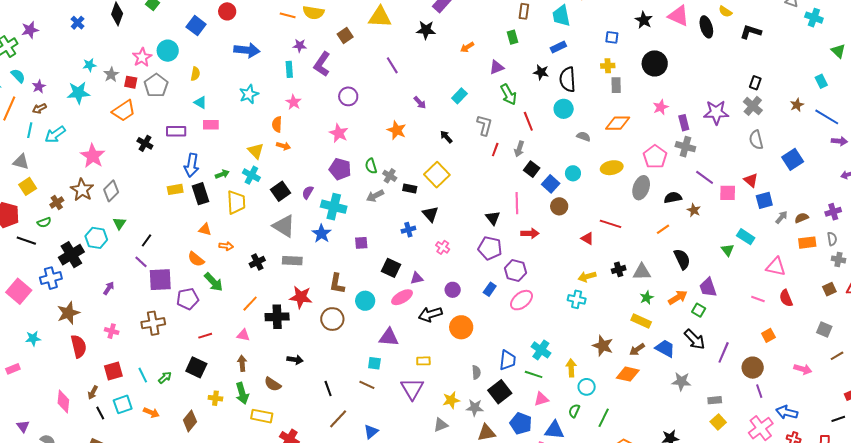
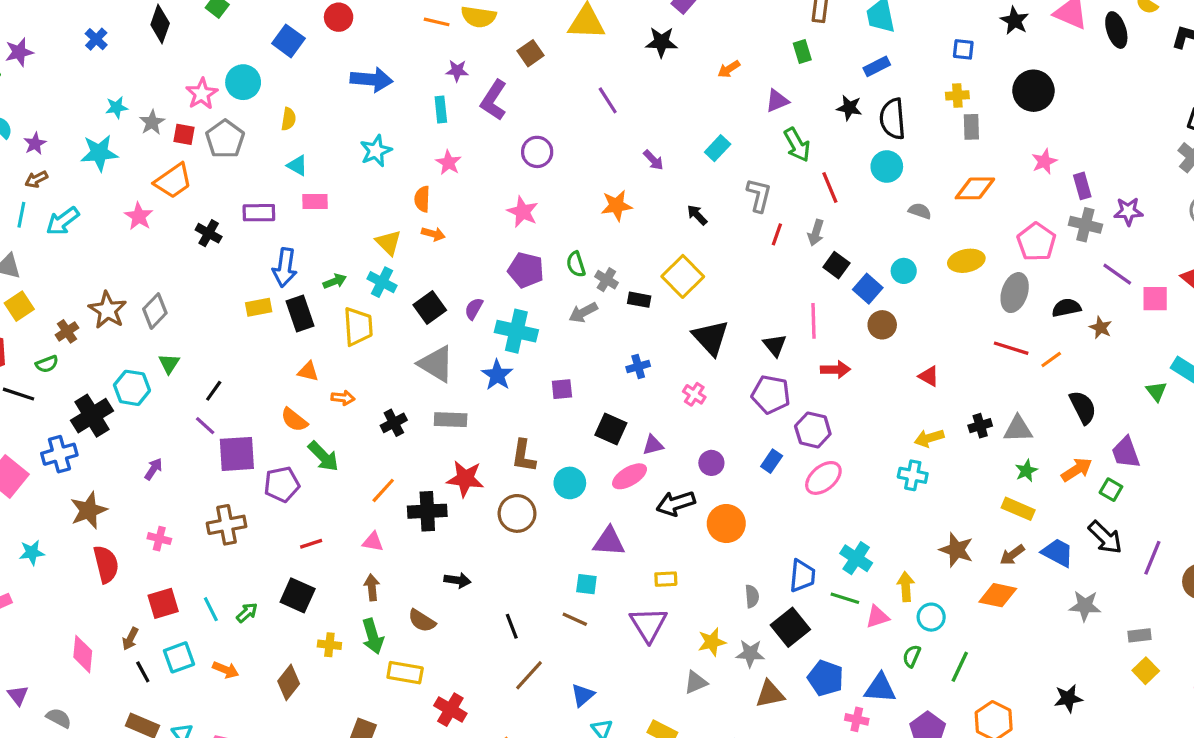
purple star: (716, 112) -> (1128, 211), moved, size x0.7
orange star: (397, 130) -> (617, 205), turned -30
pink star: (93, 156) -> (139, 216), moved, size x0.7
black triangle: (430, 214) -> (711, 338), moved, size x1.4
red line: (611, 224) -> (1011, 348), moved
pink triangle: (541, 399) -> (877, 617), moved

